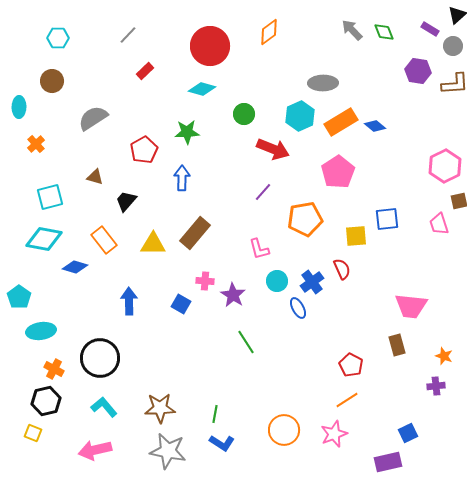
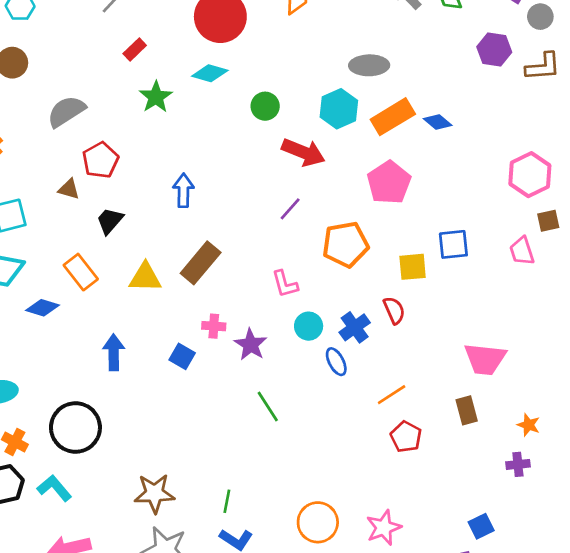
green star: (187, 132) -> (156, 97), moved, turned -30
red pentagon: (144, 150) -> (100, 160), moved
orange line: (347, 400) -> (392, 395), moved
cyan L-shape: (104, 407) -> (54, 488), moved

